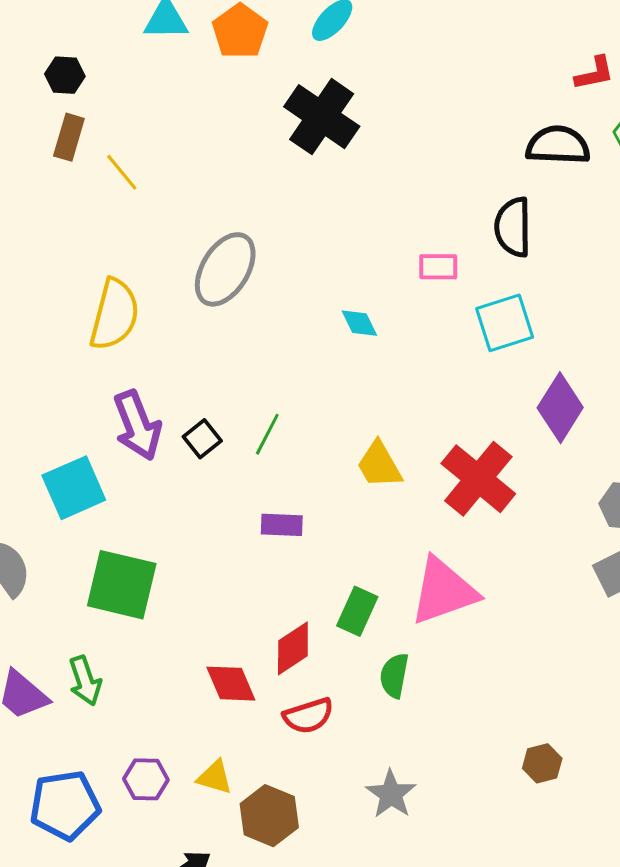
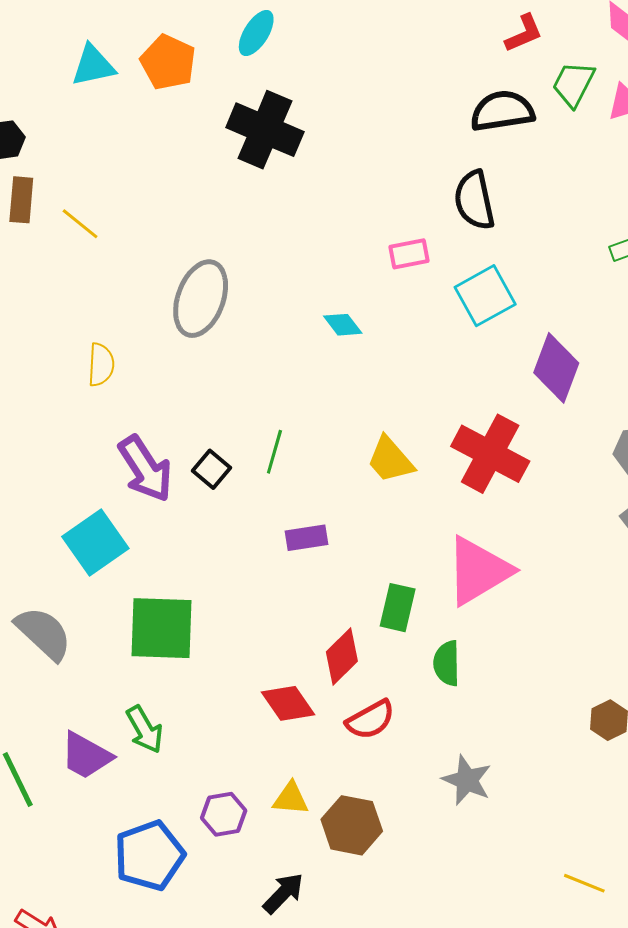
yellow semicircle: (114, 315) -> (101, 365), size x0.6

